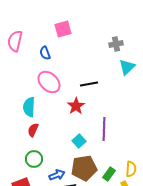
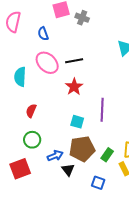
gray cross: (116, 44) -> (82, 18), moved, turned 32
black line: (89, 84) -> (74, 61), moved
cyan semicircle: (29, 107) -> (20, 77), moved
cyan square: (79, 141) -> (77, 122), turned -32

